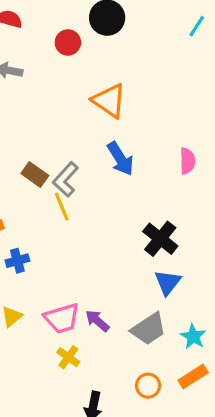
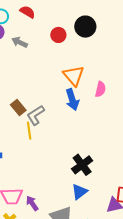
blue arrow: (120, 159) -> (72, 100), moved
pink semicircle: (187, 161) -> (100, 89), moved

